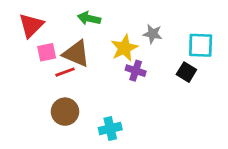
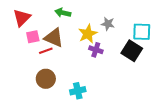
black square: (186, 72) -> (132, 51), size x1.5

